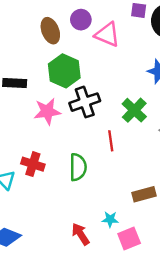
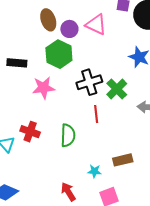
purple circle: (81, 20) -> (69, 29), moved
black cross: (85, 102) -> (89, 82), moved
cyan star: (110, 219) -> (94, 171), moved

